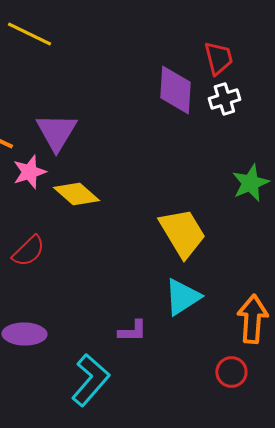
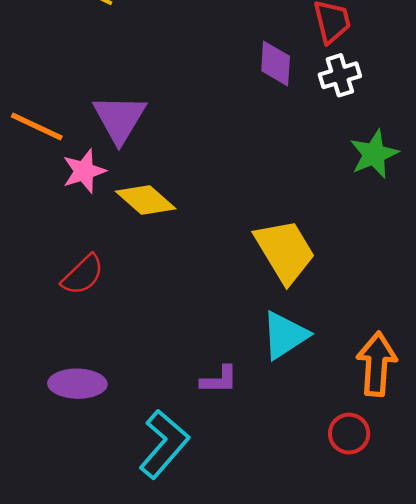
purple diamond: (175, 90) -> (276, 64), size x0.7
green star: (250, 183) -> (374, 154), moved

